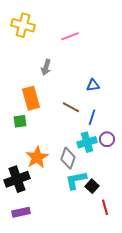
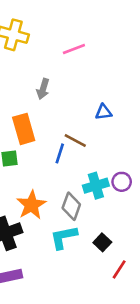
blue line: (92, 117) -> (60, 153), moved
cyan L-shape: (76, 180) -> (64, 237), moved
red line: (105, 207) -> (119, 269), turned 49

